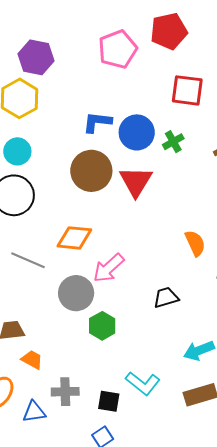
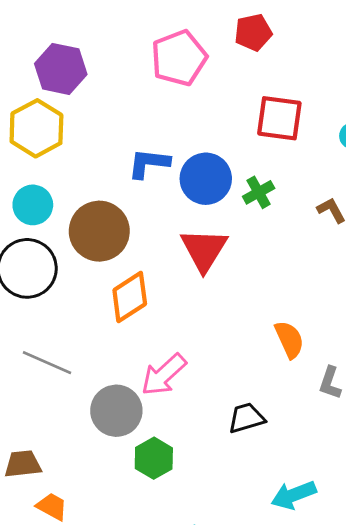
red pentagon: (169, 31) -> (253, 32), size x0.7
brown circle: (91, 171) -> (99, 231), moved
orange diamond: (74, 238) -> (130, 297), moved, turned -39

